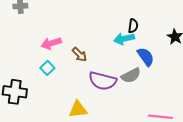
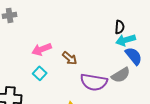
cyan arrow: (124, 39) -> (126, 40), moved

